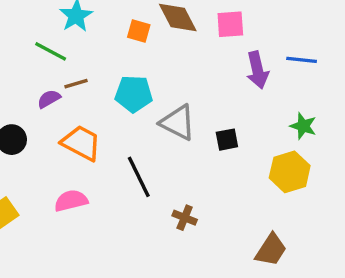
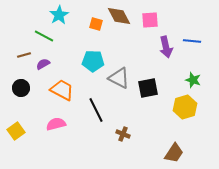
brown line: (76, 84) -> (24, 55), moved
black square: (227, 140) -> (148, 88), size x1.5

